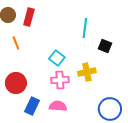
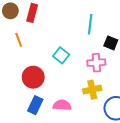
yellow cross: (87, 72) -> (92, 90), moved
pink cross: (60, 80) -> (96, 63), moved
red circle: (16, 83) -> (33, 77), moved

